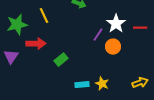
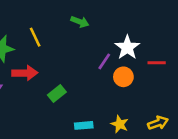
red line: (140, 28) -> (157, 63), moved
yellow star: (102, 84) -> (120, 124), moved

